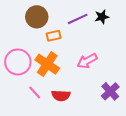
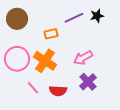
brown circle: (37, 17) -> (17, 19), moved
purple cross: (110, 91) -> (88, 82), moved

